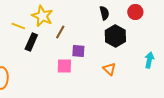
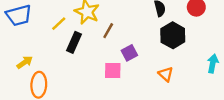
yellow line: (18, 26) -> (59, 24), turned -64
purple square: (78, 51) -> (129, 53), turned -32

